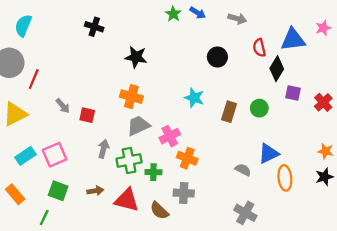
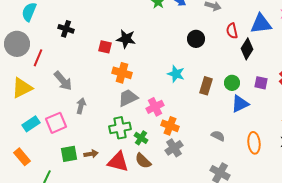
black cross: (94, 27) -> (66, 29), moved
purple square: (293, 93) -> (261, 83), moved
gray arrow: (63, 106) -> (63, 81), size x1.5
red square: (87, 115) -> (105, 47), moved
gray arrow: (103, 149) -> (81, 106), moved
blue triangle: (269, 154) -> (240, 104), moved
green cross: (153, 172) -> (141, 138), turned 32
green square: (58, 191) -> (69, 154), moved, turned -30
gray cross: (184, 193) -> (174, 148), moved, turned -36
brown semicircle: (159, 211) -> (143, 161), moved

